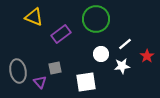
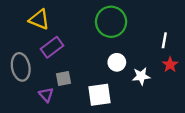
purple rectangle: (61, 34) -> (52, 47), moved
white line: (125, 44) -> (164, 40), moved, turned -40
gray ellipse: (18, 71) -> (21, 67), moved

